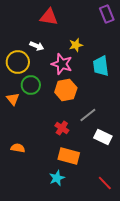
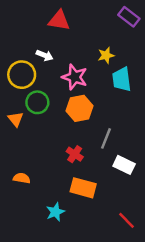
purple rectangle: (107, 14) -> (129, 17), turned -30
yellow star: (76, 45) -> (106, 55), moved
gray line: (88, 115) -> (106, 138), turned -30
cyan star: (57, 178) -> (55, 212), moved

